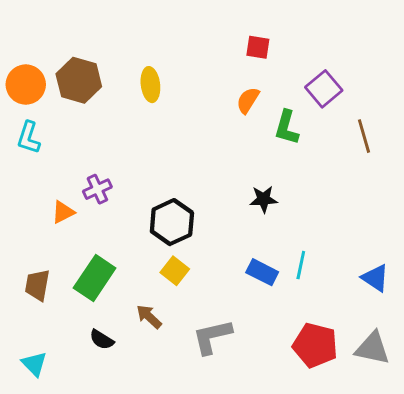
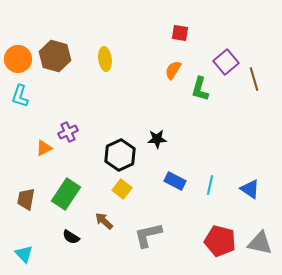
brown line: (364, 136) -> (254, 79), moved
black star: (264, 199) -> (157, 139), moved
blue rectangle: (262, 272) -> (175, 181), moved
blue triangle: (375, 278) -> (250, 189), moved

